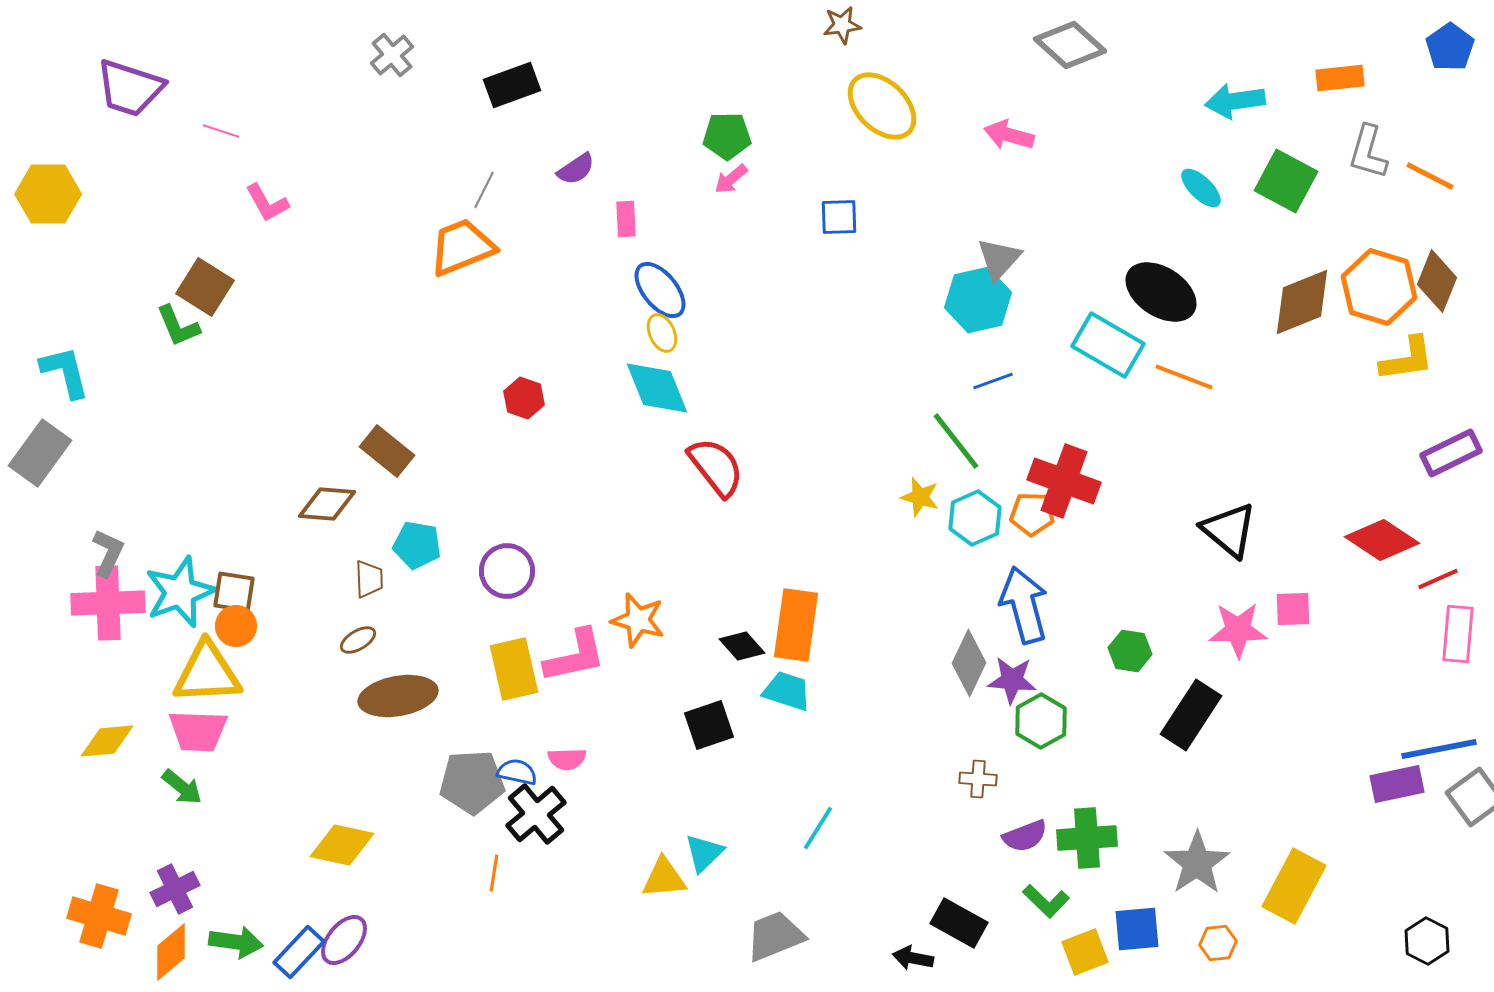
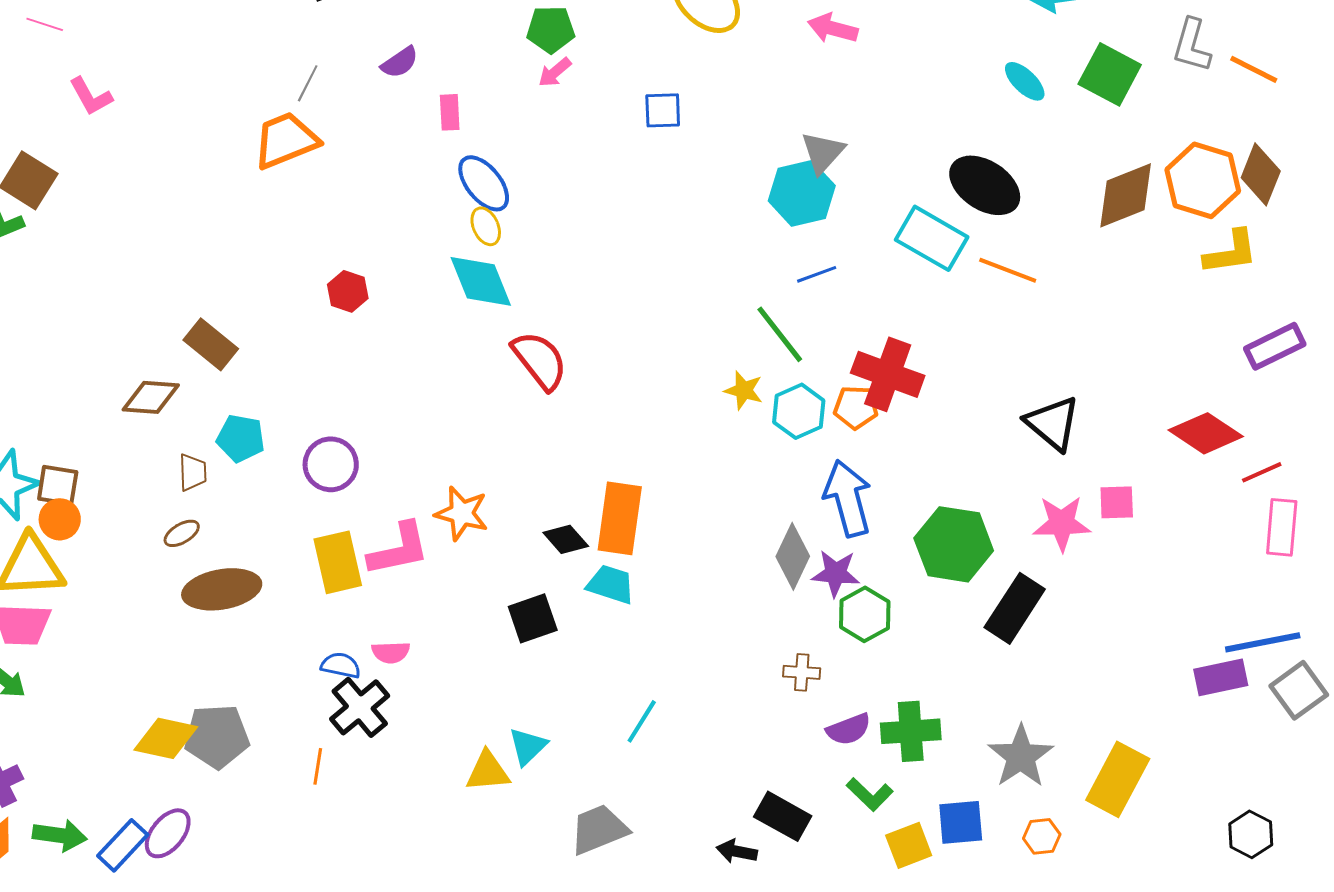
green hexagon: (1130, 651) -> (954, 544), size x1.8
gray pentagon: (472, 782) -> (217, 736), moved

